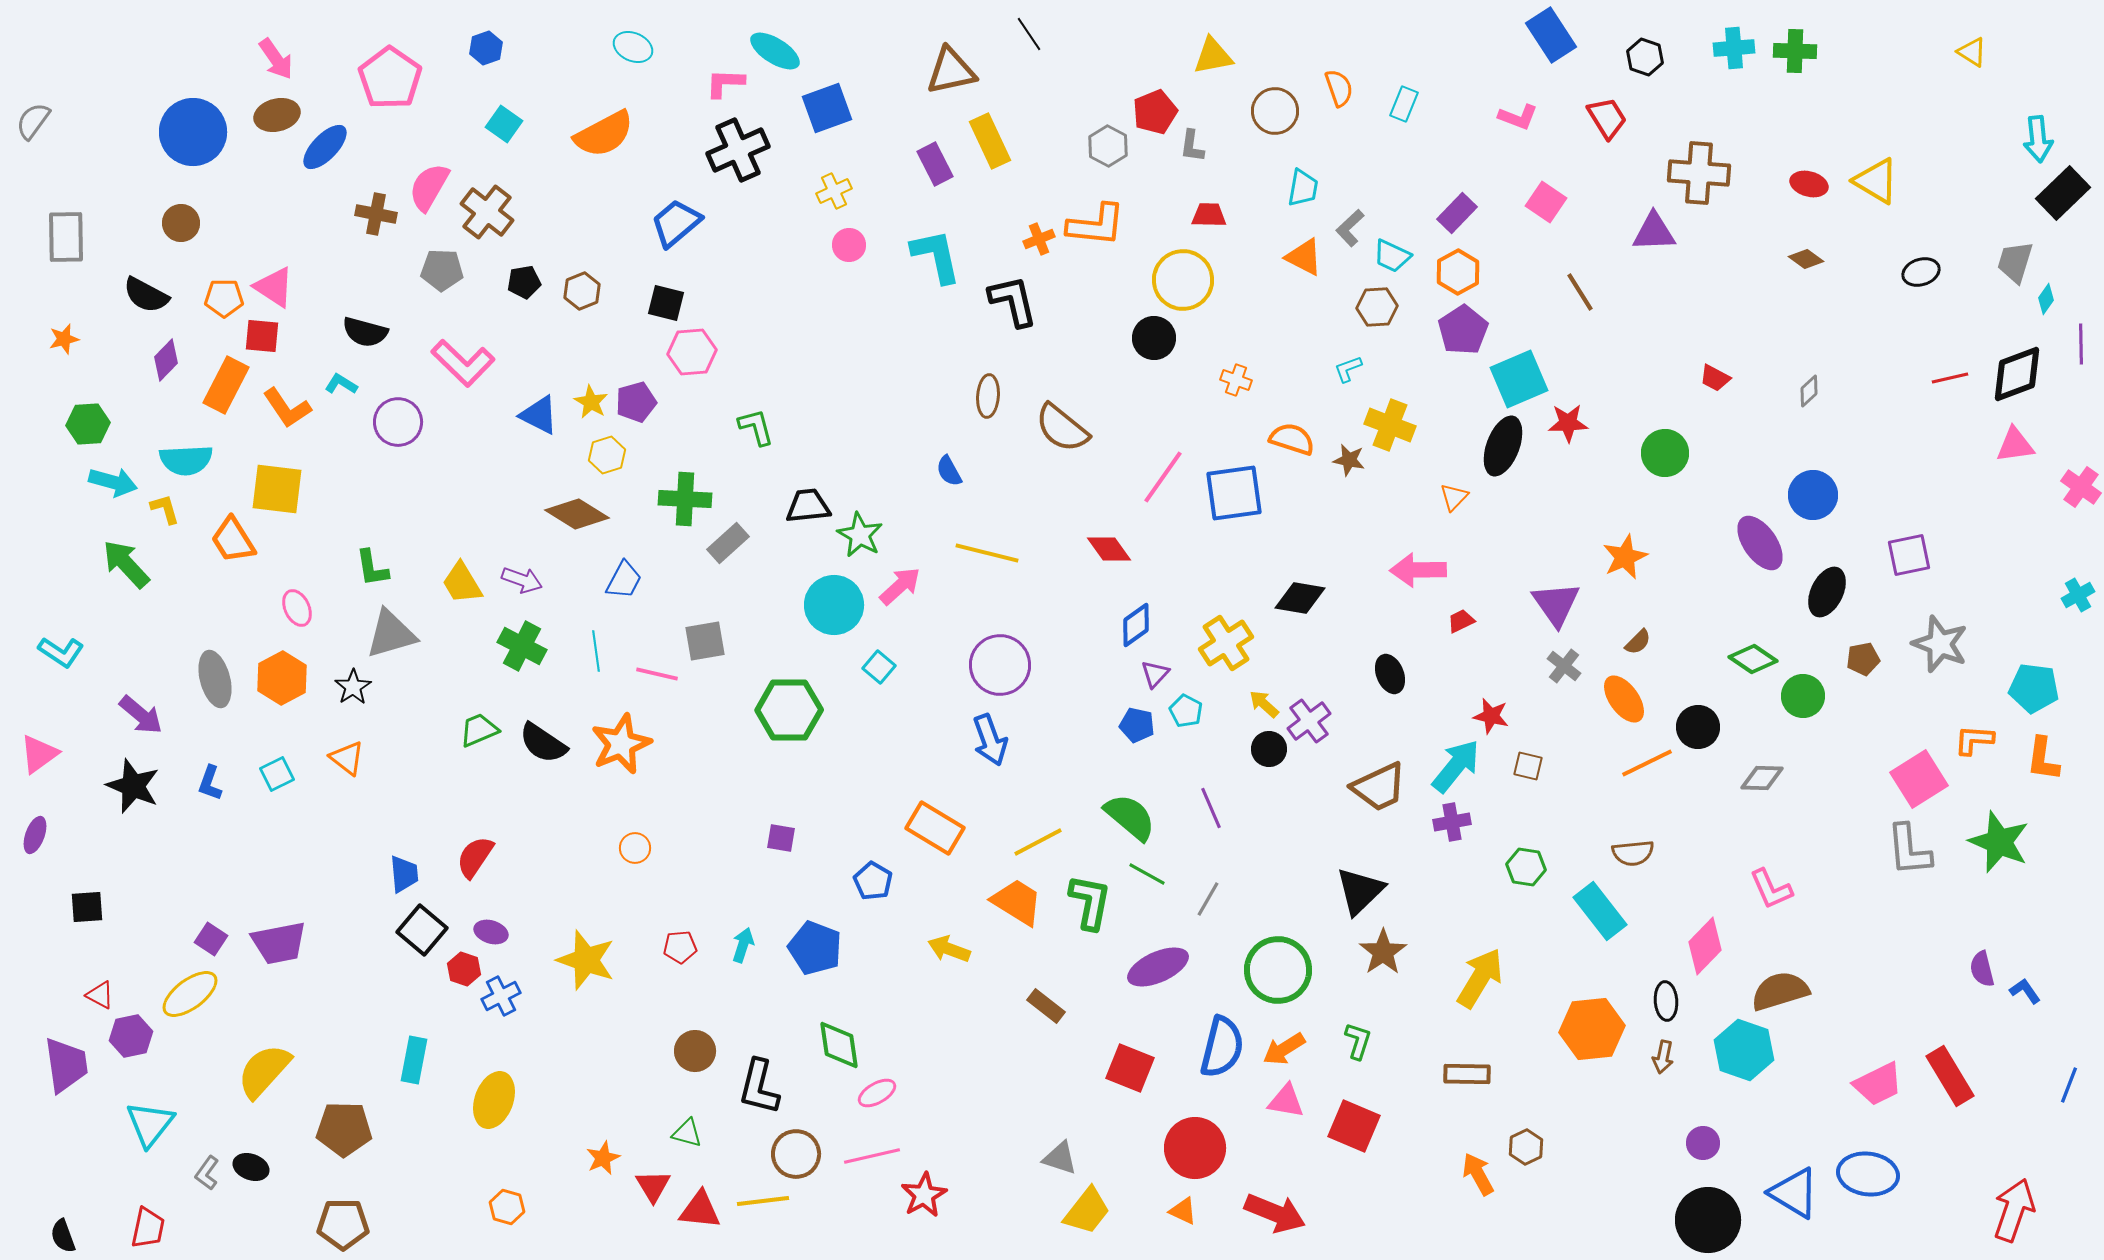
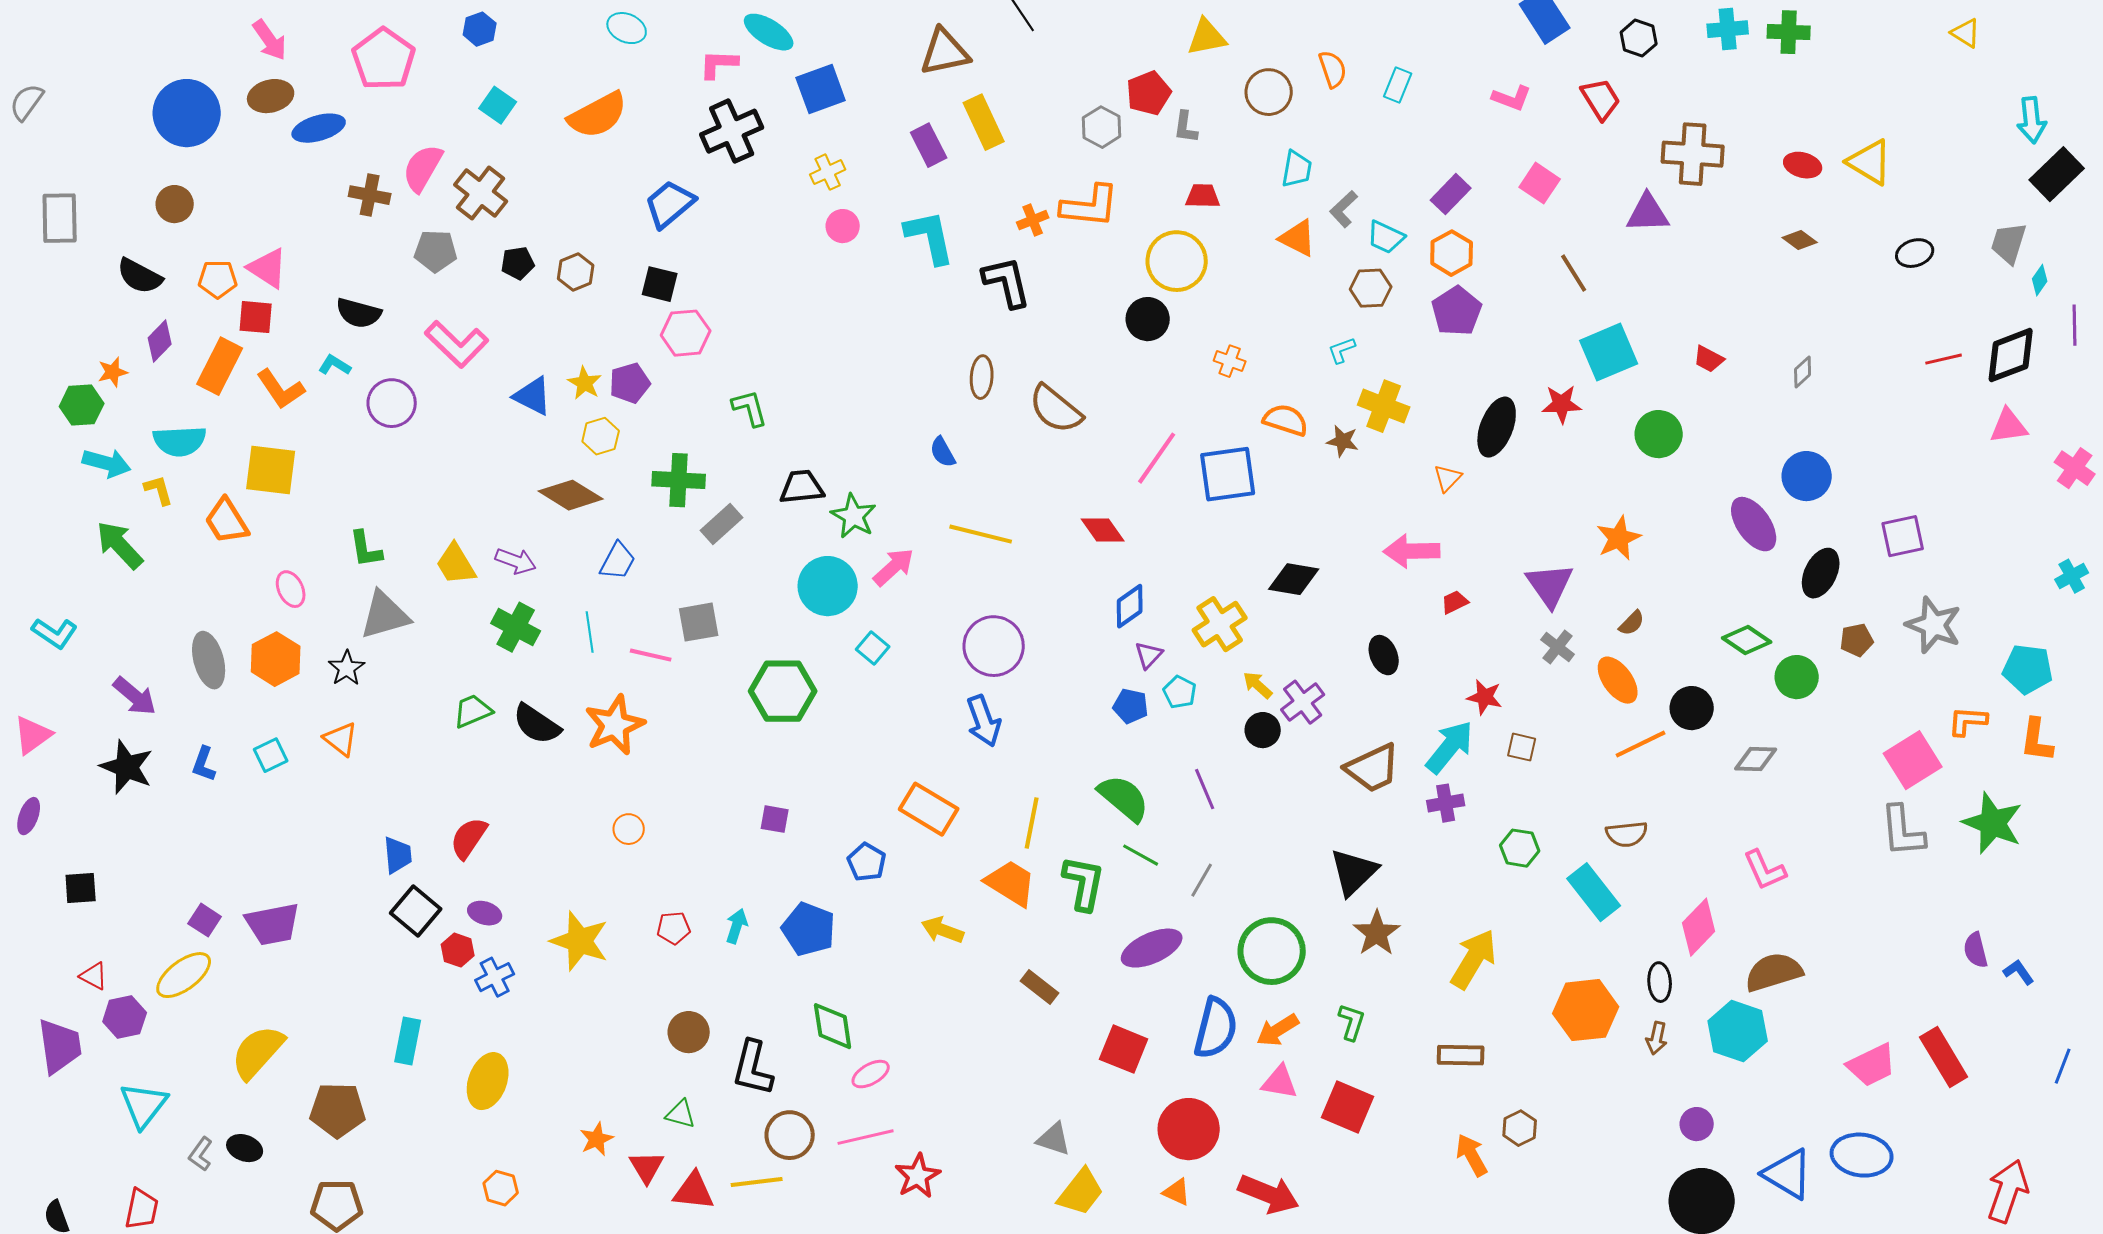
blue ellipse: (325, 147) -> (319, 128), turned 30
orange star: (64, 339) -> (113, 372), moved
cyan square: (1519, 379) -> (1609, 352), moved
yellow line: (1038, 842) -> (1032, 823), turned -51

